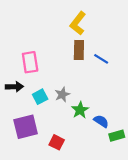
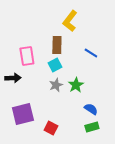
brown rectangle: (79, 50) -> (57, 45), moved
cyan square: (40, 97) -> (55, 65), moved
green star: (80, 110) -> (76, 85), moved
green rectangle: (117, 136) -> (92, 127), moved

